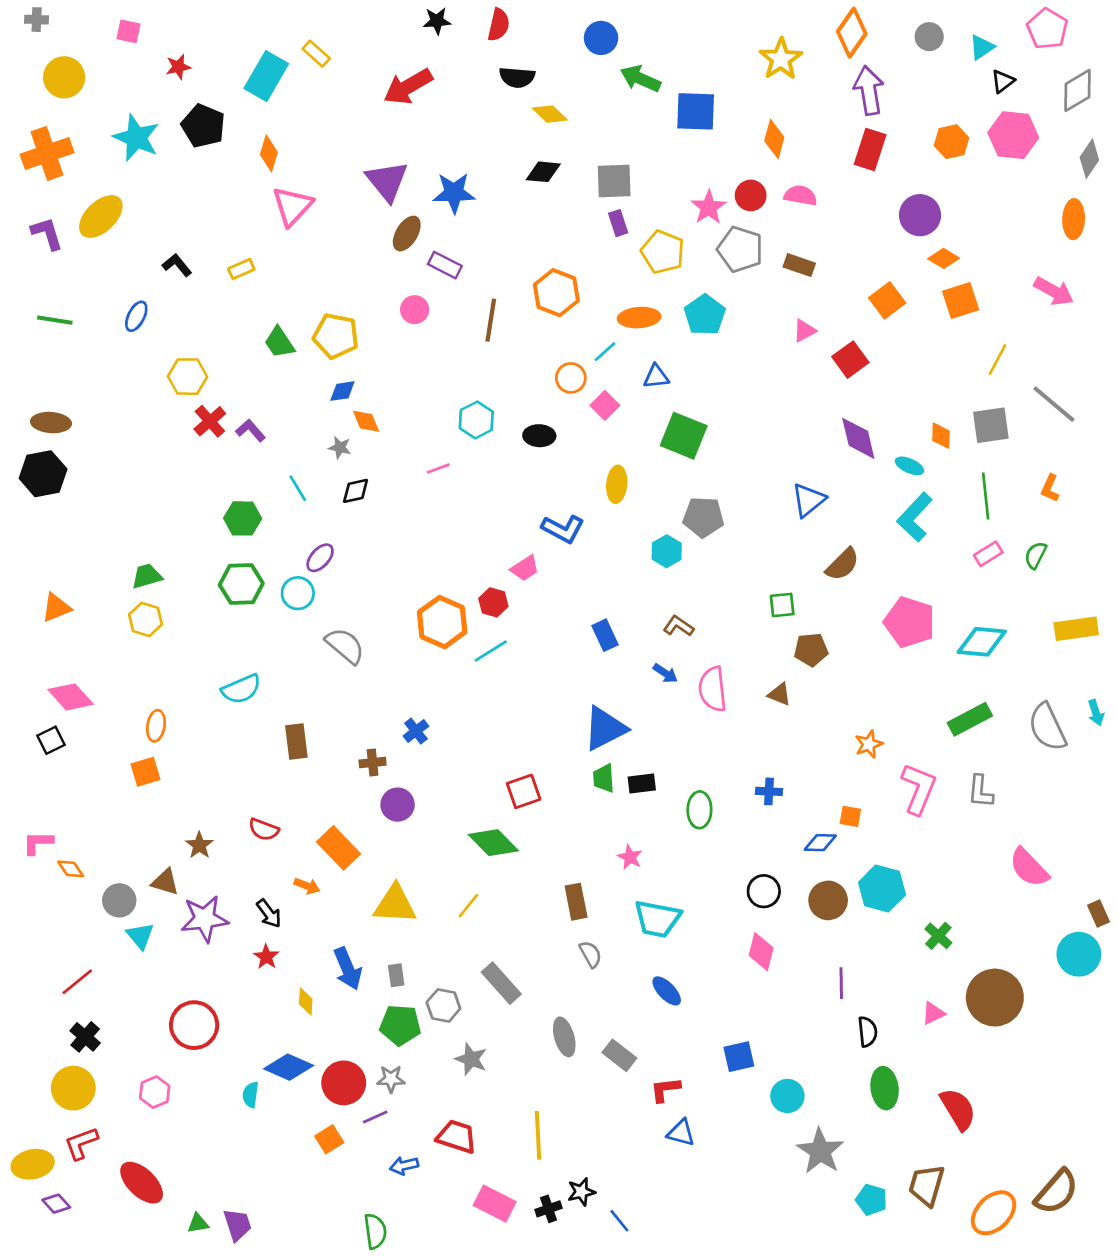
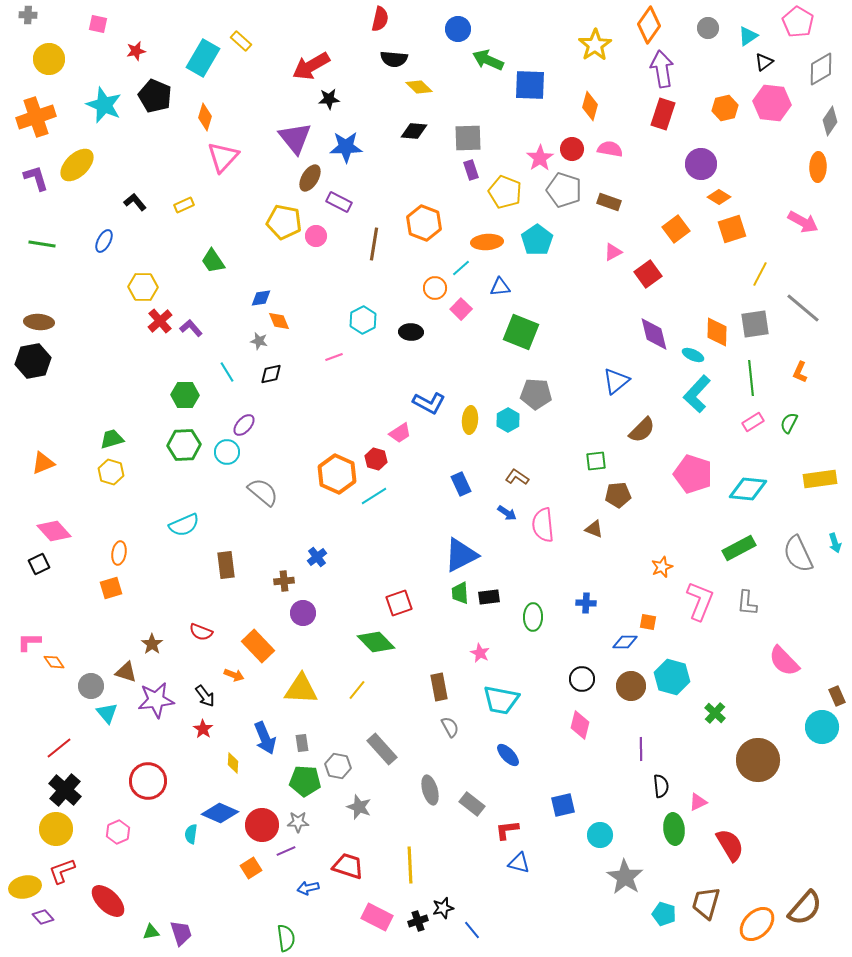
black star: (437, 21) -> (329, 99), moved
yellow pentagon: (336, 336) -> (284, 222), moved
orange diamond: (941, 436) -> (717, 332), size x1.4
yellow ellipse: (617, 484) -> (470, 420), moved
pink triangle: (933, 1013) -> (698, 802), moved
black cross: (85, 1037) -> (65, 790), size x1.4

